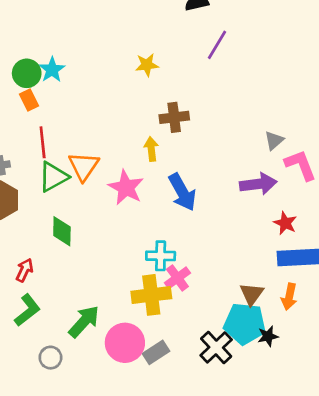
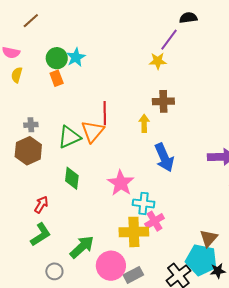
purple line: (217, 45) -> (169, 40), moved
yellow star: (147, 65) -> (158, 61), moved
red line: (43, 142) -> (105, 113), moved
pink star: (126, 187) -> (121, 183), moved

